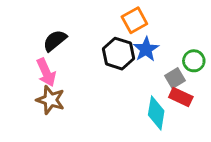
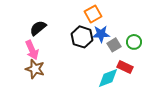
blue star: (146, 49) -> (101, 34), turned 30
gray square: (175, 78) -> (114, 45), moved
cyan diamond: (156, 113) -> (108, 78), turned 60

